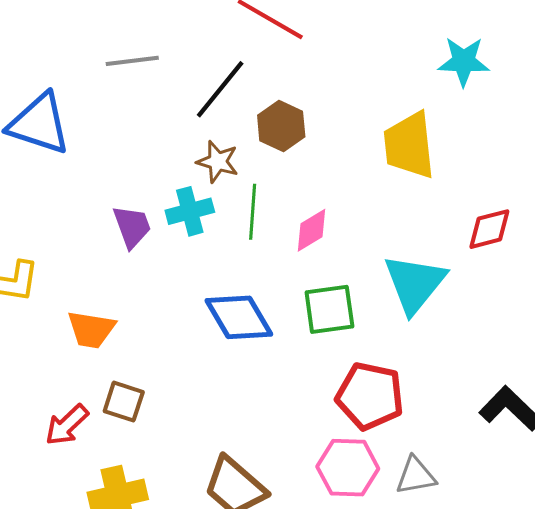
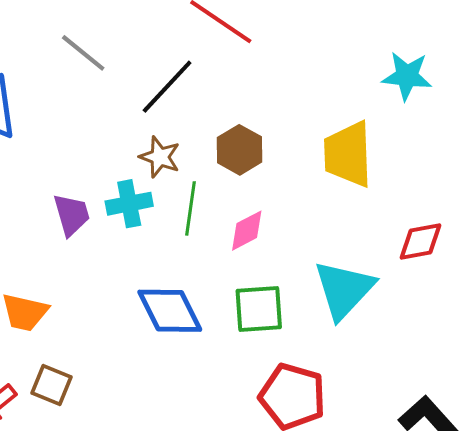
gray line: (132, 61) -> (83, 53), turned 42
brown hexagon: (281, 126) -> (239, 150), moved

